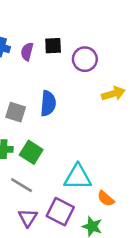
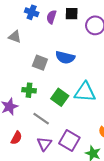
blue semicircle: (48, 103) -> (65, 57), turned 96
green square: (31, 152) -> (60, 97), moved
cyan triangle: (78, 177) -> (85, 92), moved

